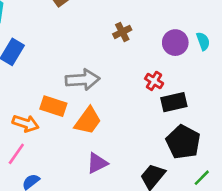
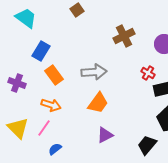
brown cross: (122, 32) -> (124, 36), size x1.5
orange rectangle: (53, 106) -> (54, 75), moved, turned 36

